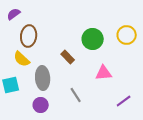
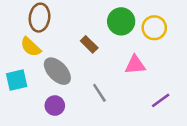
yellow circle: (127, 35) -> (154, 28), moved
gray ellipse: (43, 78) -> (57, 71), turned -40

